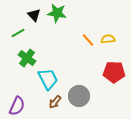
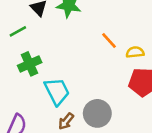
yellow semicircle: (108, 39) -> (135, 52), moved
green cross: (27, 58) -> (30, 64), turned 30

